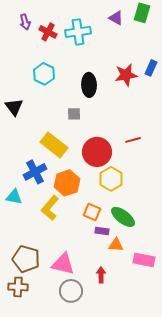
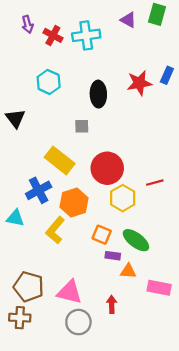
red line: (133, 140) -> (155, 183), moved

